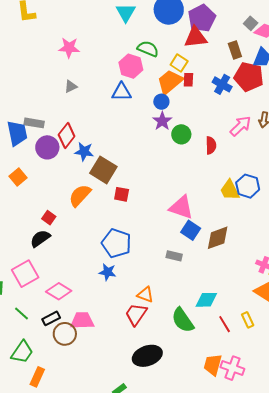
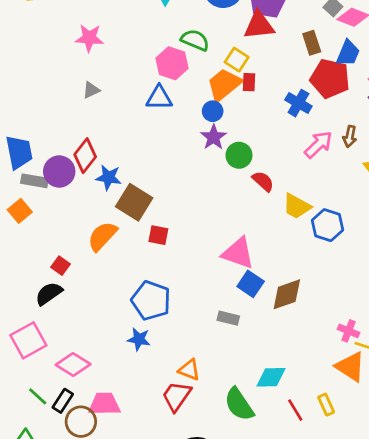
blue cross: (222, 84) -> (298, 103), moved
gray rectangle: (34, 123) -> (34, 181), moved
red semicircle: (211, 145) -> (263, 181), moved, turned -48
yellow trapezoid: (230, 190) -> (297, 206), moved, turned -35
green line: (22, 313) -> (38, 396), moved
black rectangle: (51, 318) -> (63, 401), turned -30

